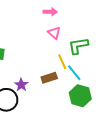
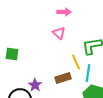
pink triangle: (54, 33) -> (59, 33), moved
cyan line: (74, 73) -> (88, 73), turned 48

